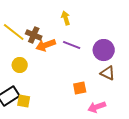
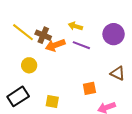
yellow arrow: (66, 18) -> (75, 26), moved, turned -56
purple circle: (104, 50) -> (114, 34), moved
yellow square: (24, 101) -> (52, 101), moved

